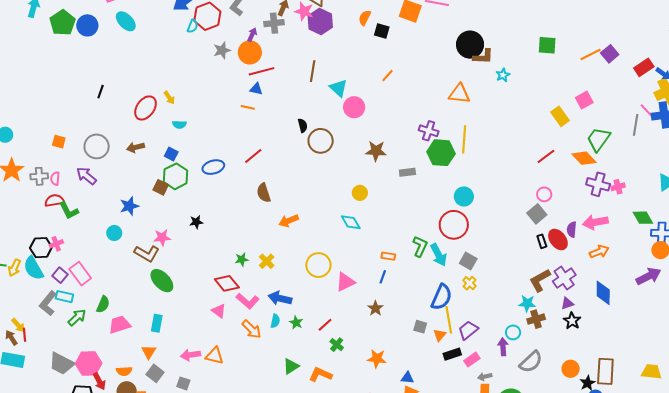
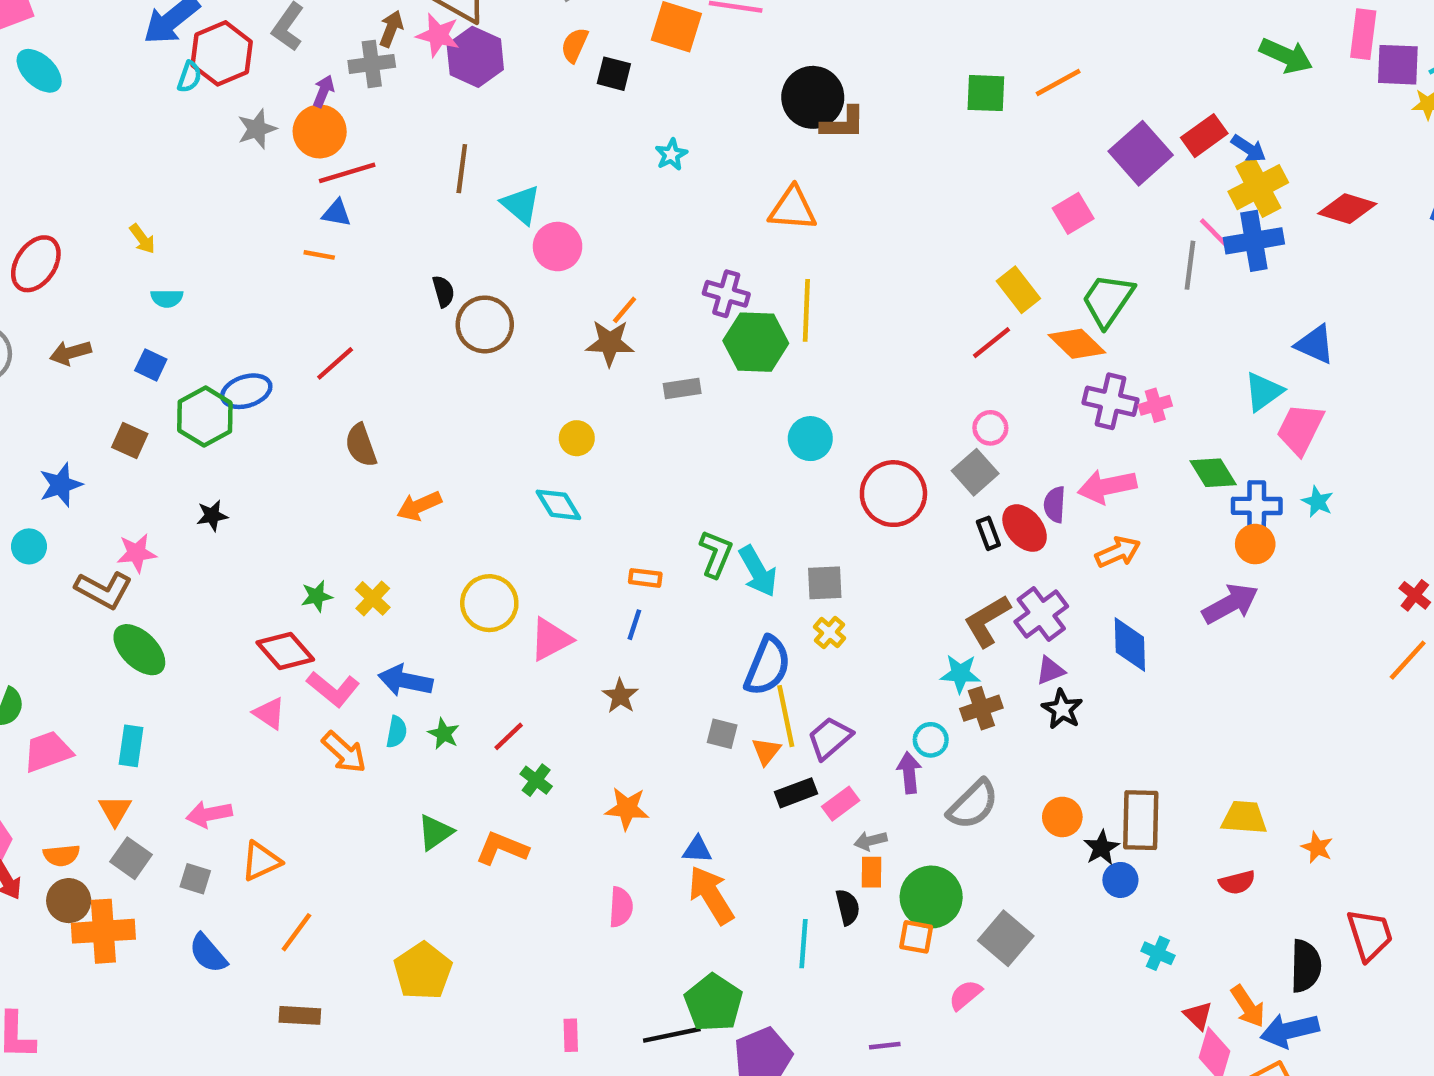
orange line: (591, 54) -> (1058, 83), moved
purple square: (610, 54) -> (1141, 153), moved, size x1.5
cyan star: (503, 75) -> (671, 155), moved
orange line: (388, 76) -> (625, 310), moved
red ellipse: (145, 108) -> (36, 264), moved
yellow rectangle: (560, 116) -> (1018, 290), moved
green hexagon: (176, 176) -> (205, 417), moved
red circle: (454, 225) -> (893, 494), moved
gray square: (468, 261) -> (825, 583), turned -30
orange triangle: (215, 356) -> (261, 861), moved, turned -36

